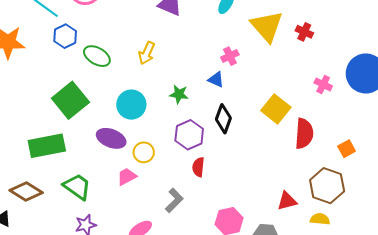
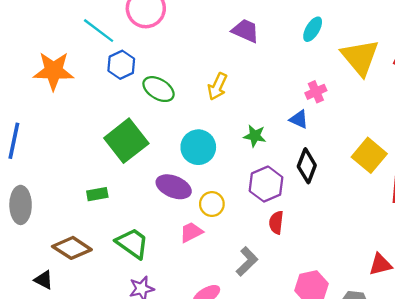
green rectangle: (47, 146) -> (97, 194), size x0.5

